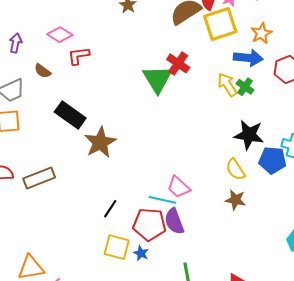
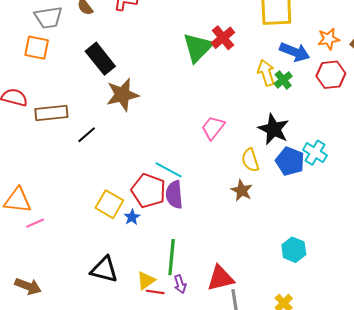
orange star: (261, 33) -> (329, 39), moved
pink trapezoid: (179, 187) -> (213, 128), moved, turned 70
black line: (110, 209) -> (87, 135), moved

